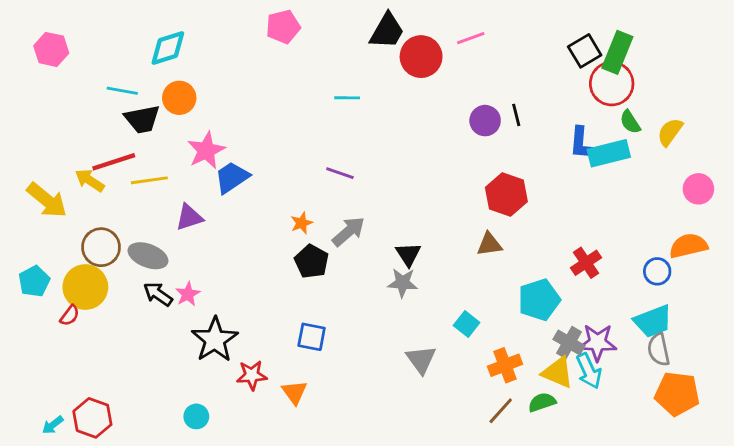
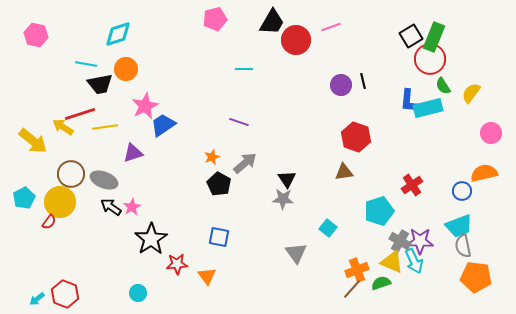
pink pentagon: (283, 27) -> (215, 19), moved
orange cross: (505, 365) -> (357, 270), moved

